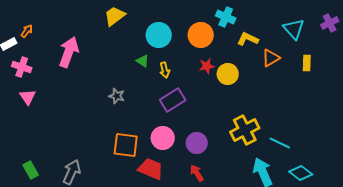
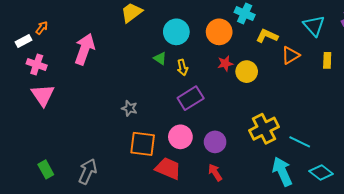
gray star: (117, 96) -> (129, 108), moved
pink triangle: (28, 97) -> (43, 95), size x1.4

